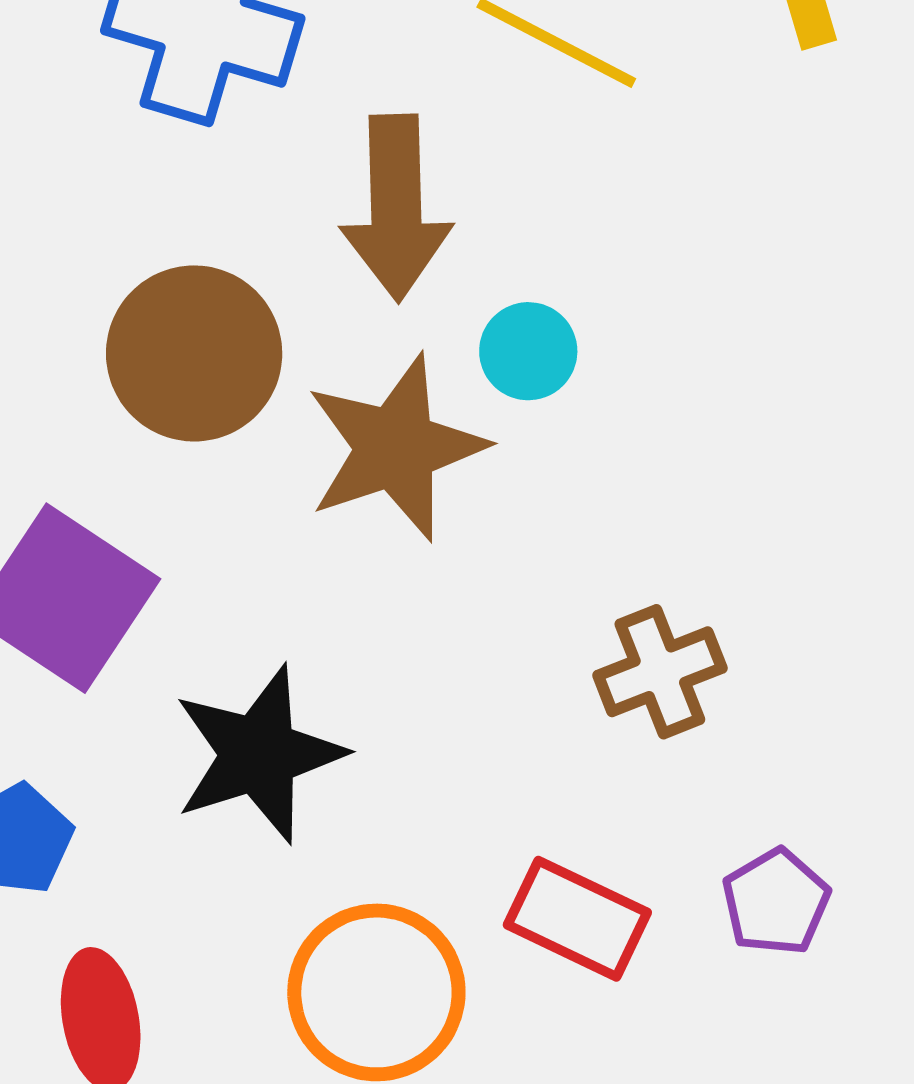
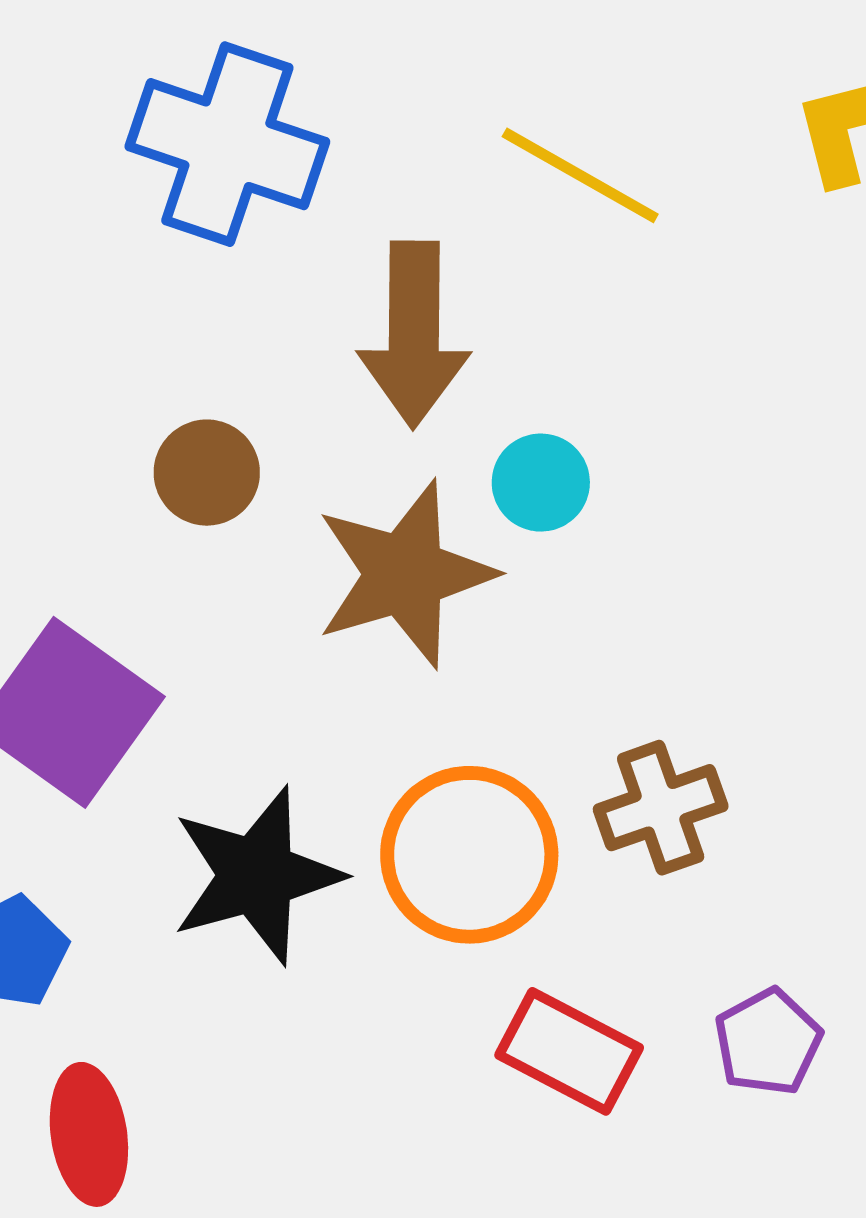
brown circle: (194, 353) -> (207, 473), size x0.6
orange circle: (376, 992) -> (469, 855), moved

